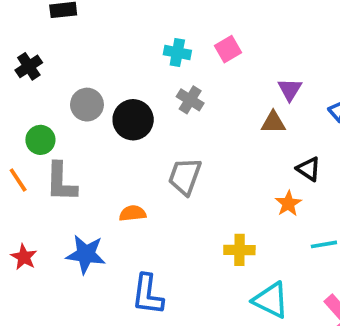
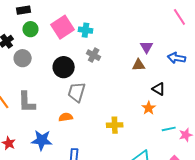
pink square: (228, 49) -> (62, 27), moved, size x1.6
gray circle: (87, 105) -> (23, 58), moved
green circle: (40, 140) -> (30, 29), moved
gray trapezoid: (185, 176) -> (77, 92), moved
yellow cross: (239, 250) -> (115, 125), moved

